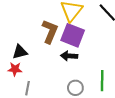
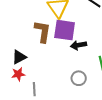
black arrow: (69, 56) -> (79, 45), moved

